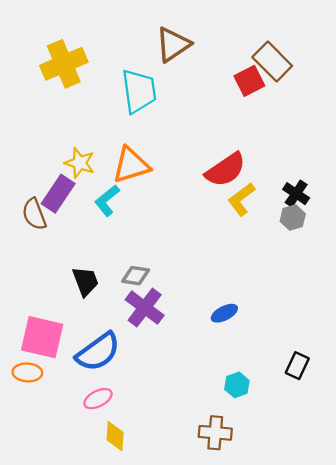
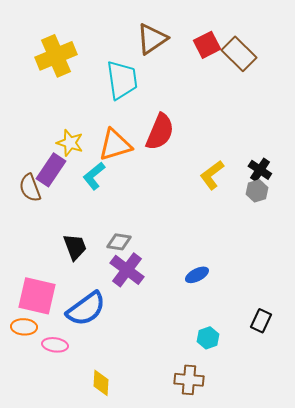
red square: (249, 81) -> (207, 45), moved
red semicircle: (226, 170) -> (160, 132), moved, turned -33
pink ellipse: (98, 399) -> (55, 345), moved, turned 35

